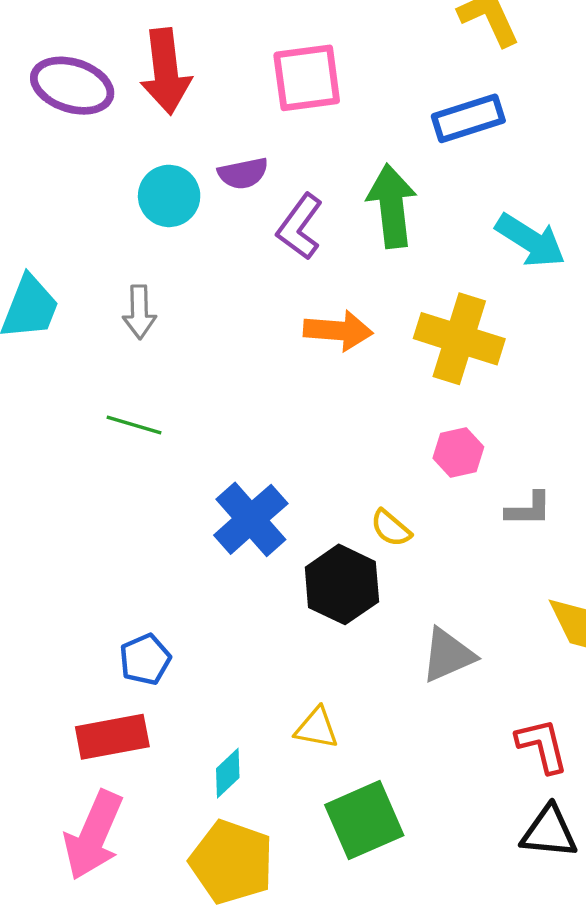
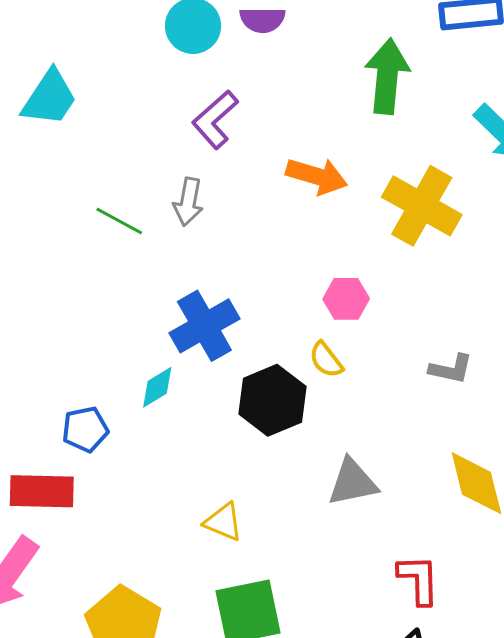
purple L-shape: (300, 227) -> (215, 120), moved
gray arrow: (139, 312) -> (188, 202), moved
pink hexagon: (458, 452) -> (346, 299), moved
cyan diamond: (228, 773) -> (157, 387), moved

